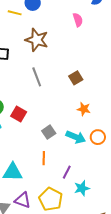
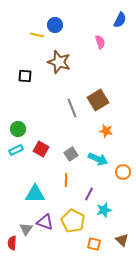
gray line: (37, 77) -> (72, 108), moved
brown square: (76, 78) -> (98, 100), size x1.5
red square: (19, 114) -> (41, 149), moved
orange circle: (98, 137) -> (123, 172), moved

